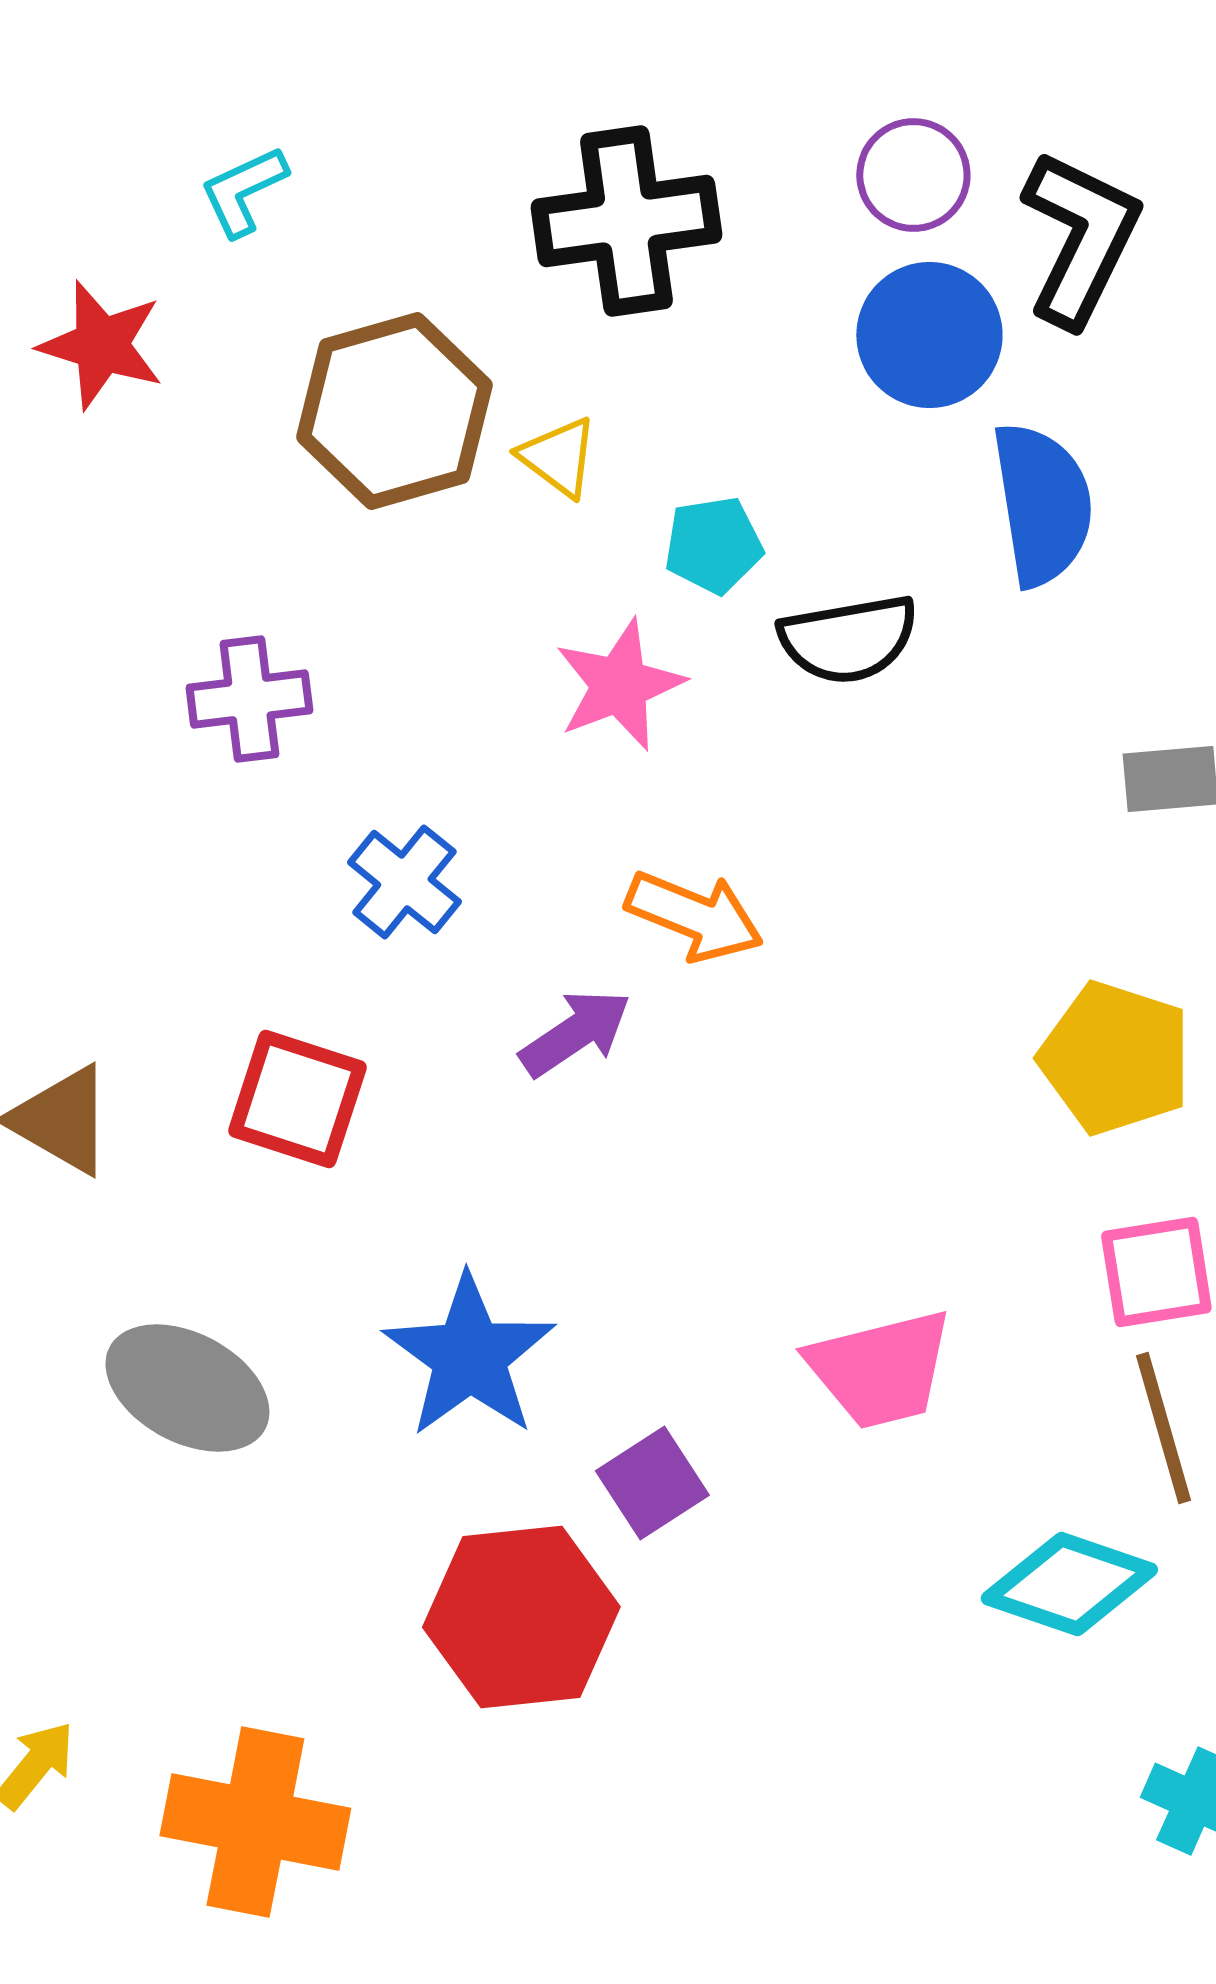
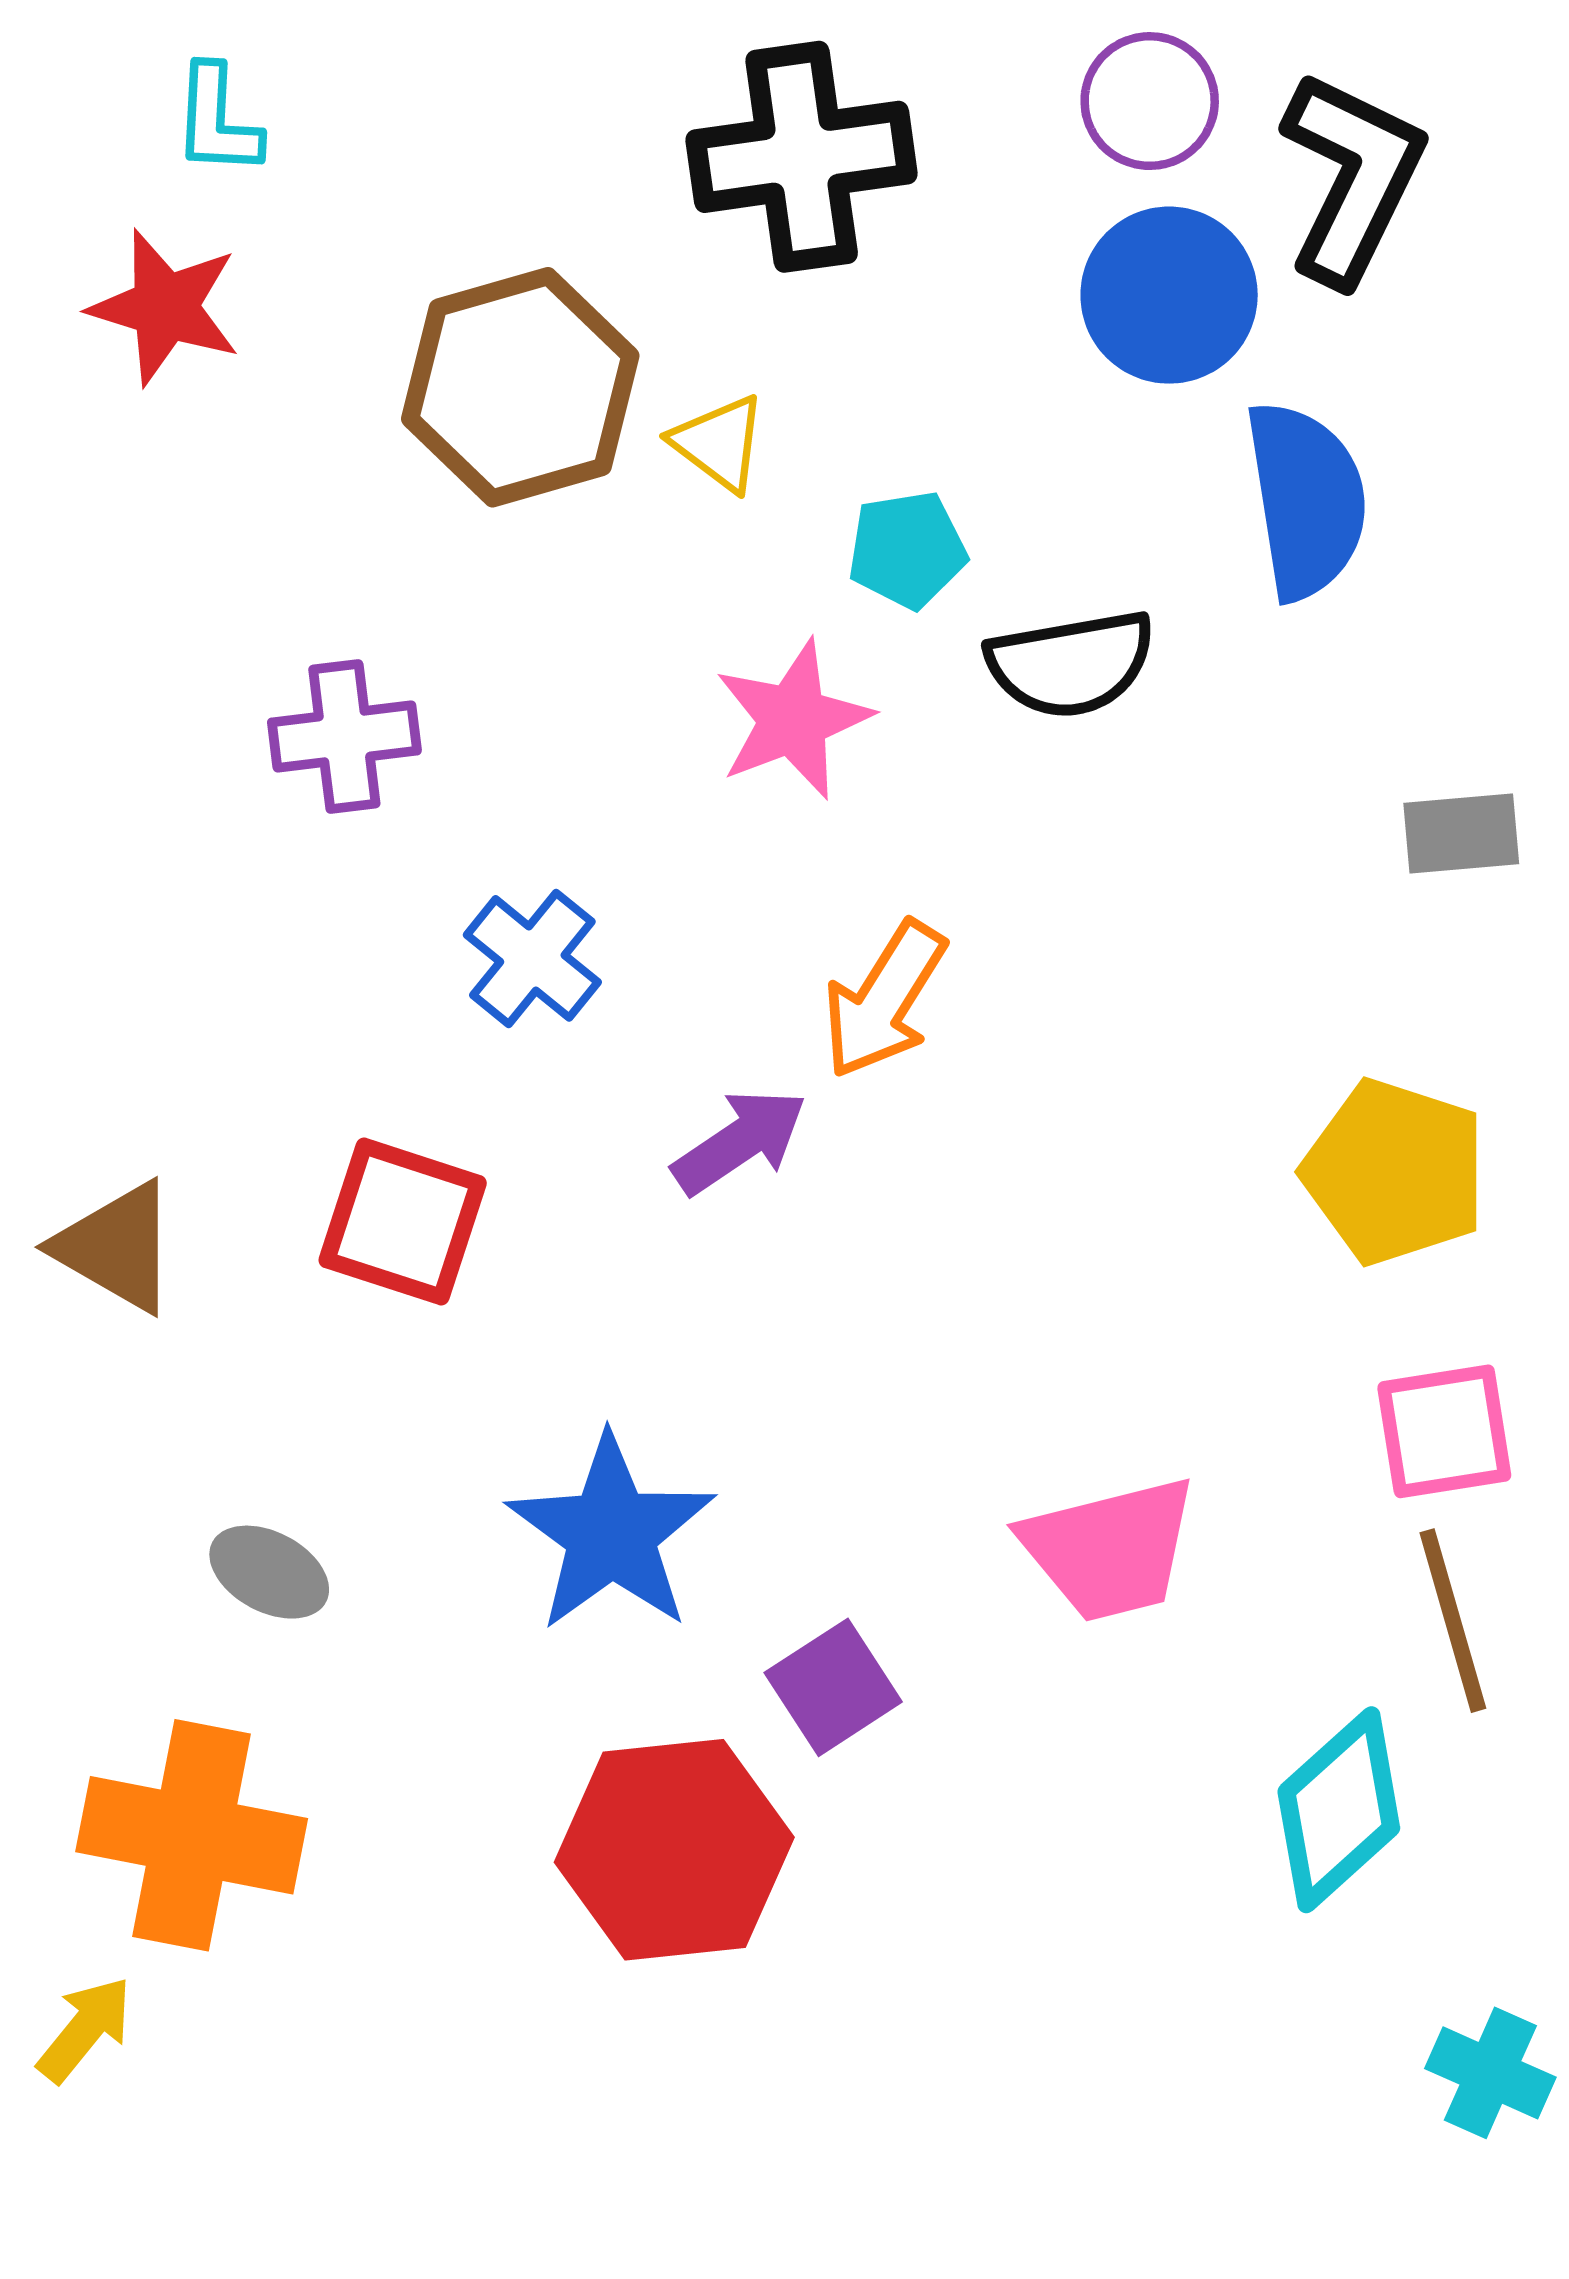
cyan L-shape: (243, 191) -> (217, 120), moved, turned -62
orange arrow: (694, 916) -> (884, 1000), turned 100
gray ellipse: (187, 1388) -> (269, 1572), size x0.6
cyan diamond: (1069, 1584) -> (1339, 1810), turned -61
orange cross: (255, 1822) -> (192, 1835), moved

